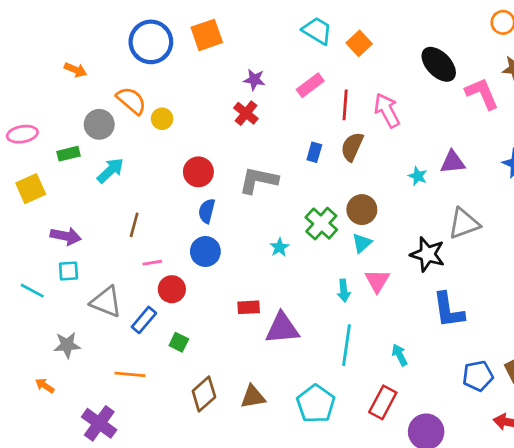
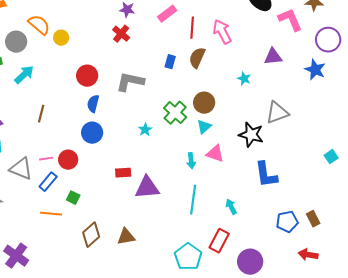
purple triangle: (453, 162) -> (273, 57), moved
pink line: (152, 263) -> (46, 159), moved
pink triangle: (377, 281) -> (215, 154), turned -42
orange line: (130, 374) -> (51, 214), moved
cyan pentagon: (316, 404) -> (188, 257), moved

